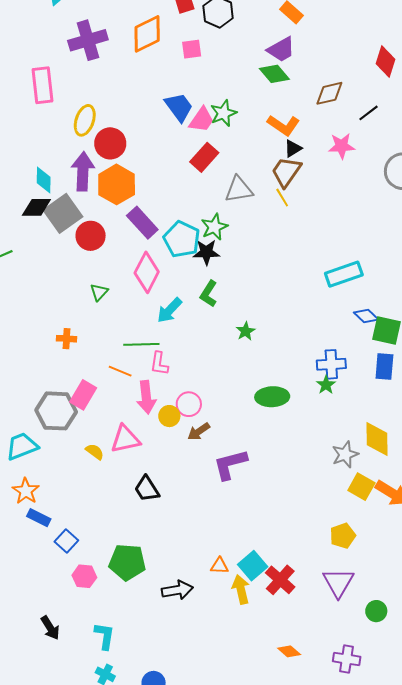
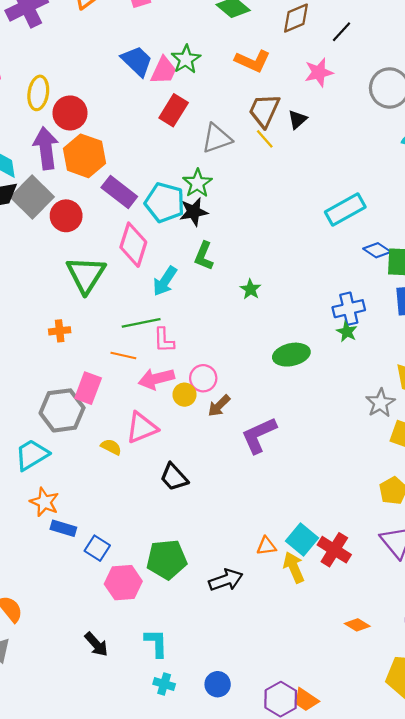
black triangle: (293, 148) -> (297, 120), moved
green triangle: (99, 292) -> (86, 275), size x2.0
pink arrow: (146, 397) -> (156, 379), turned 92
pink hexagon: (84, 576) -> (123, 583), size x1.4

